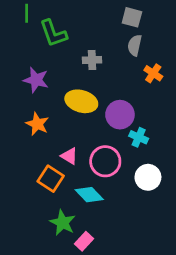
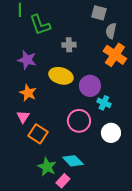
gray semicircle: (135, 45) -> (111, 31), moved
orange cross: (153, 73) -> (115, 55), size x1.6
pink triangle: (69, 156) -> (23, 117), moved, turned 32
cyan diamond: (89, 195) -> (73, 161), moved

